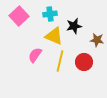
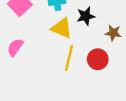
pink semicircle: (35, 55) -> (15, 47), moved

